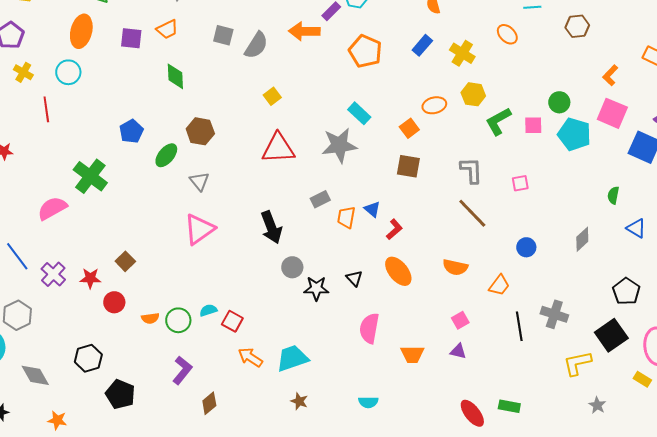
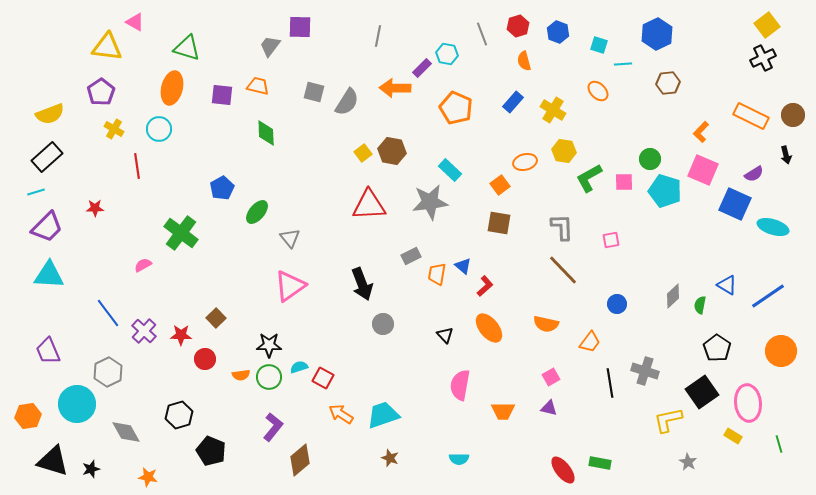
orange trapezoid: (167, 29) -> (258, 86), turned -140
brown hexagon: (200, 131) -> (392, 151), moved
green semicircle: (613, 195) -> (700, 305), moved
pink semicircle: (52, 208) -> (143, 265), size x0.6
black star: (316, 288) -> (269, 345), moved
brown diamond: (209, 403) -> (300, 460), size x1.4

